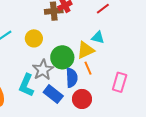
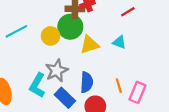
yellow triangle: (86, 50) -> (90, 45), moved
green circle: (62, 57) -> (70, 27), moved
orange line: (88, 68) -> (119, 86), moved

